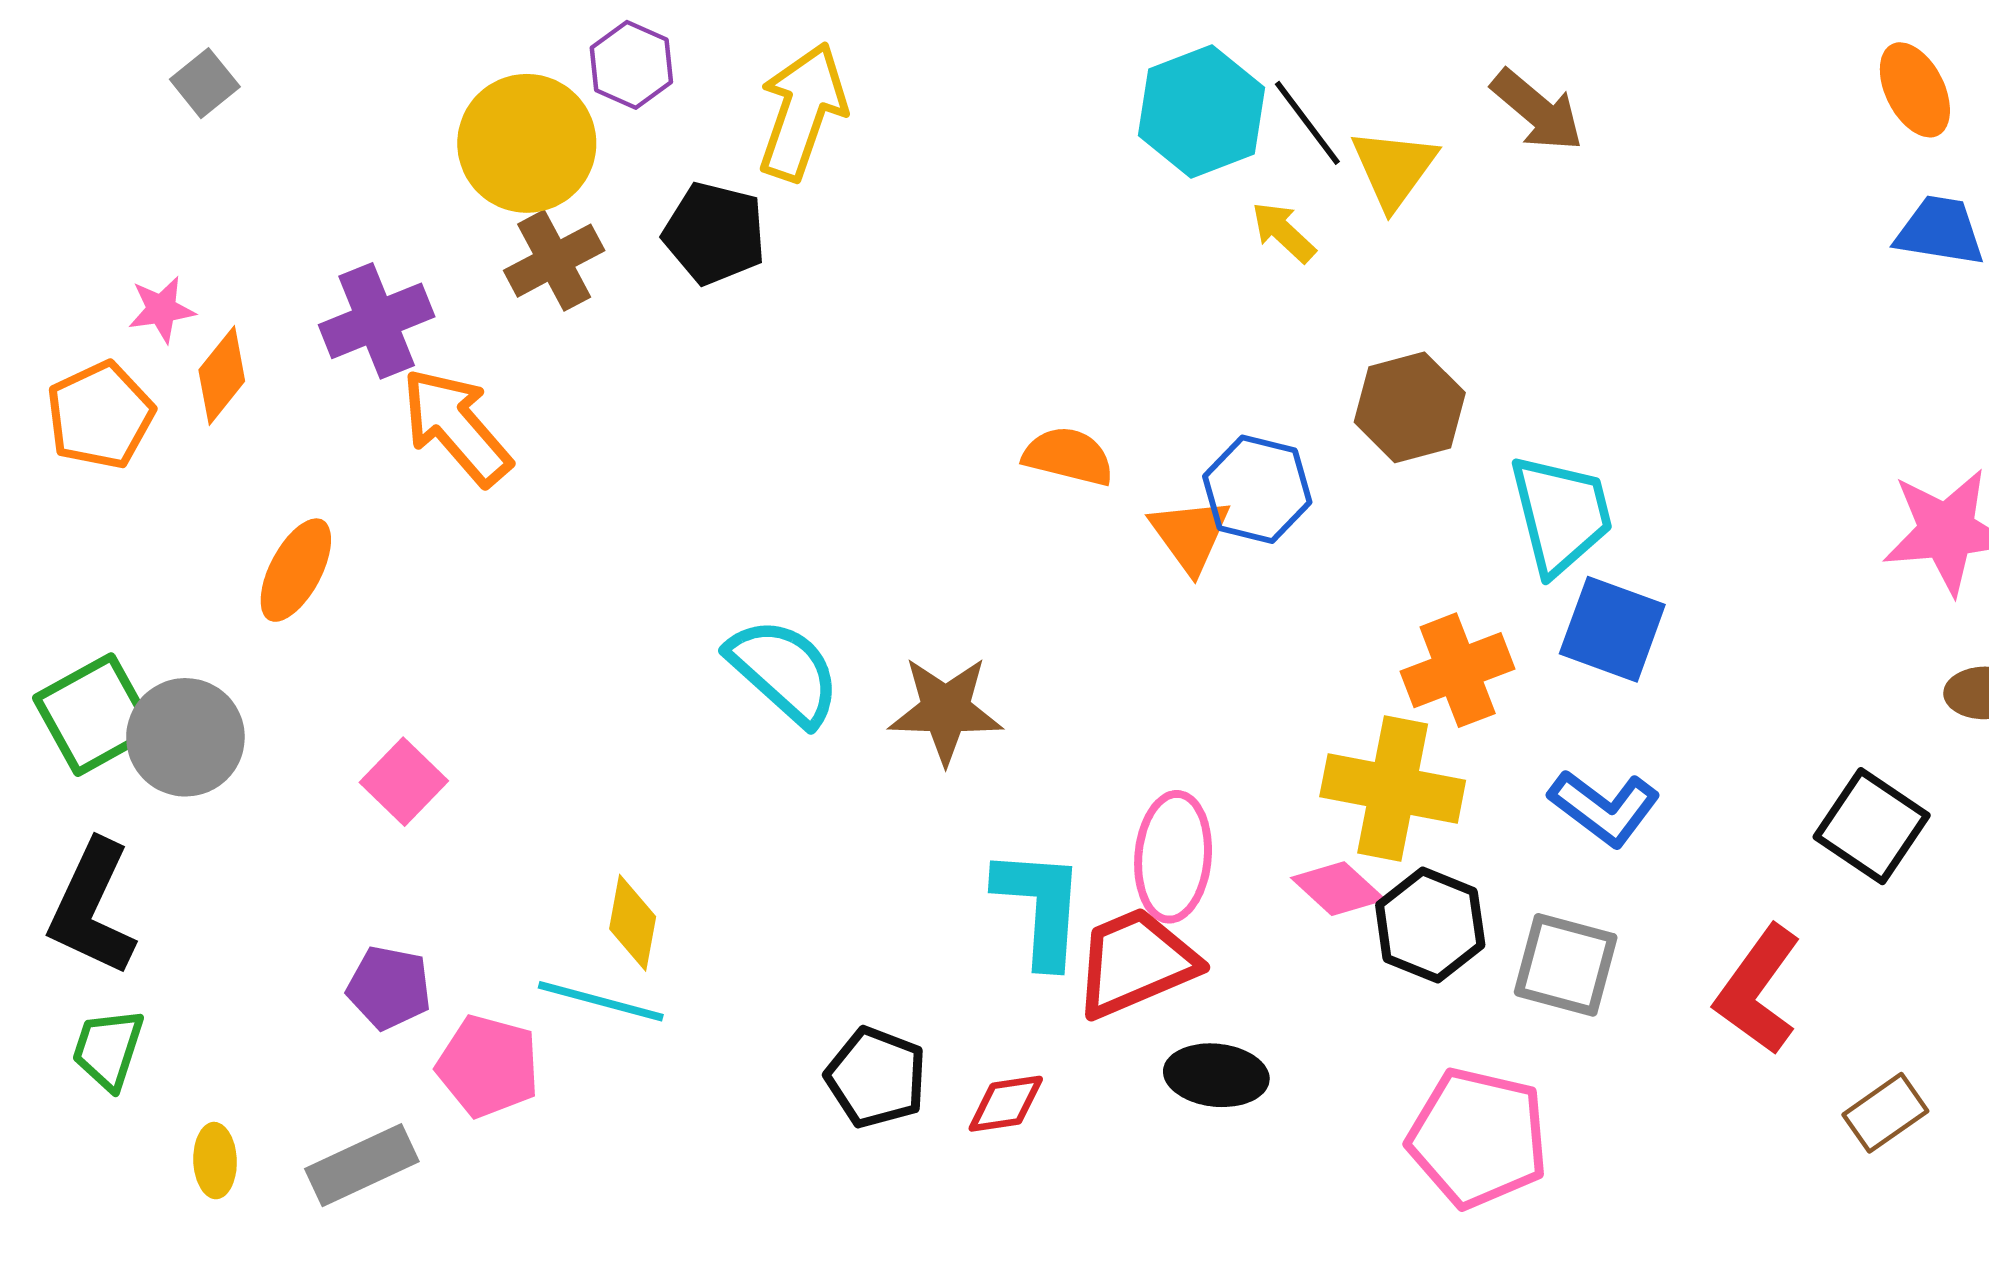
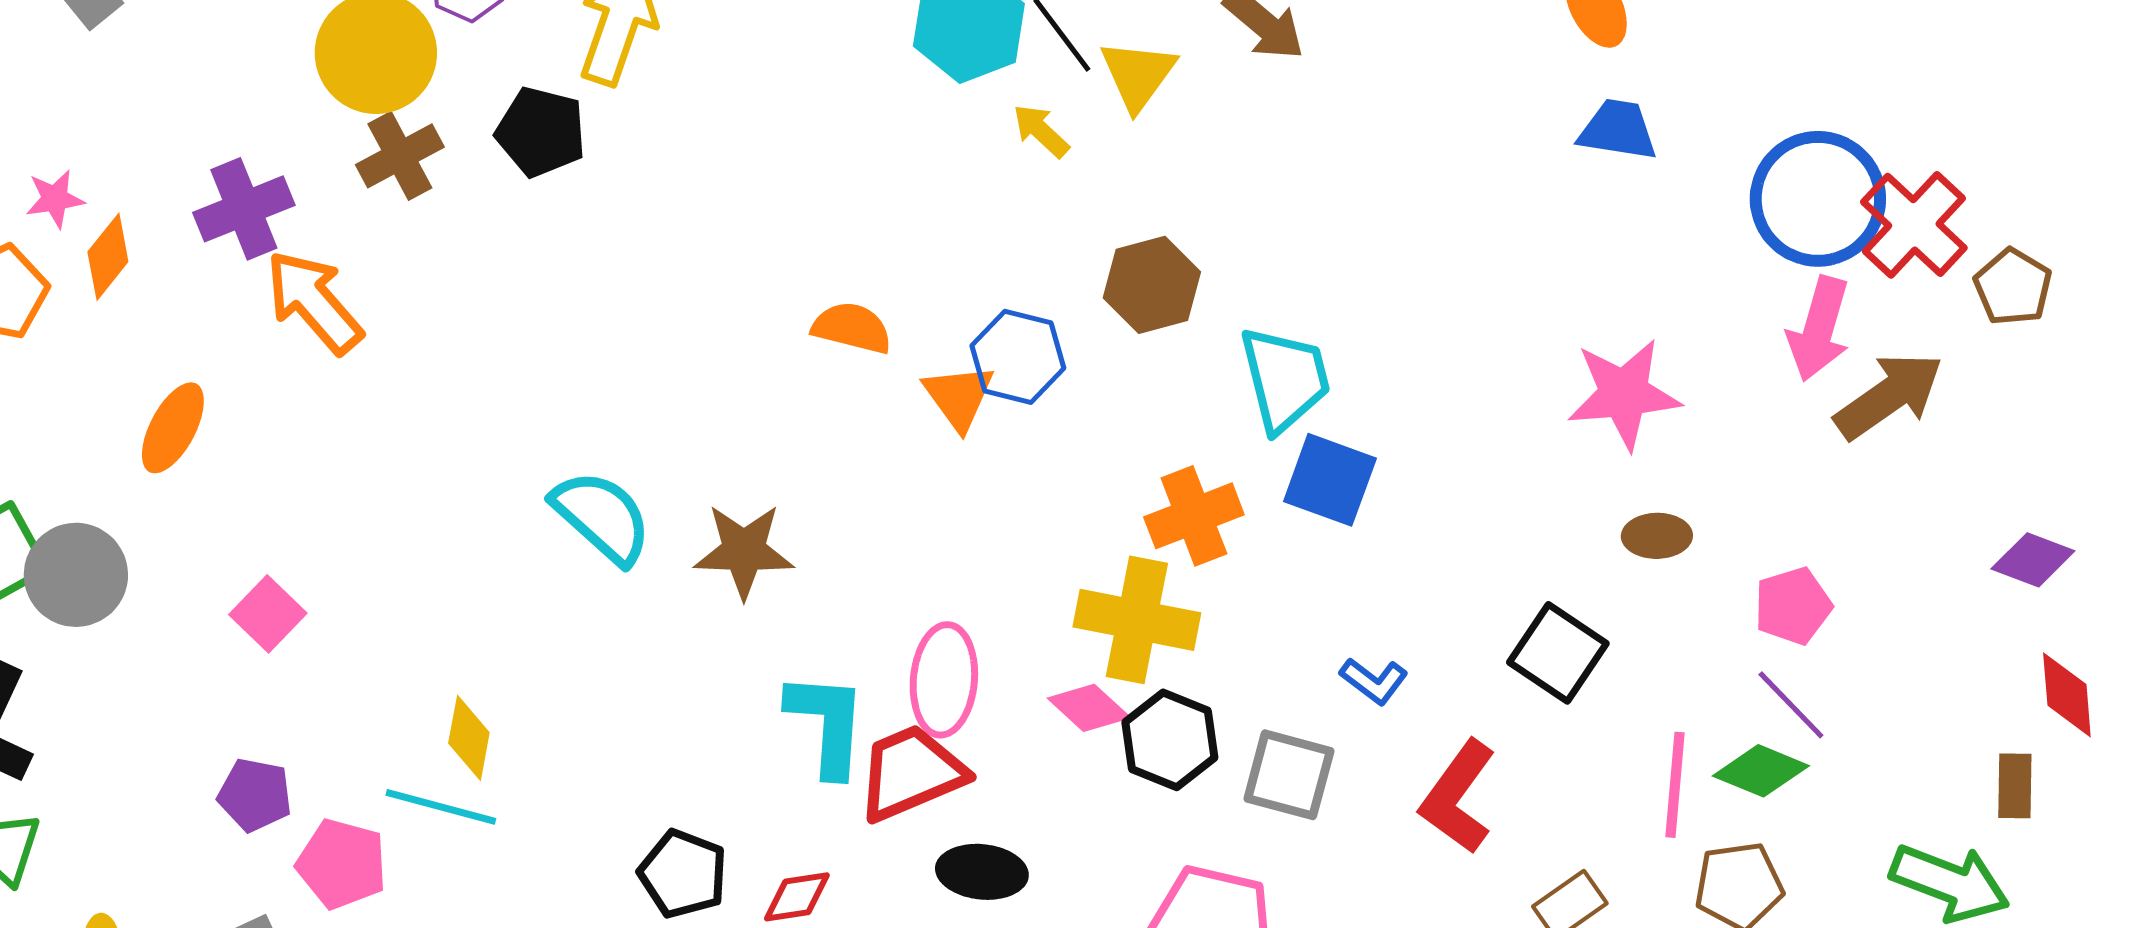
blue L-shape: (1604, 808) -> (1374, 681), moved, size x0.7

